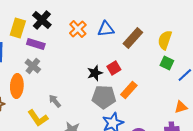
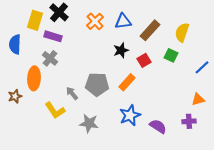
green square: (167, 63) -> (171, 55), moved
red square: (114, 68) -> (144, 60), moved
black star: (95, 73) -> (121, 50), moved
orange rectangle: (129, 90) -> (127, 82), moved
gray pentagon: (104, 97) -> (97, 84), moved

